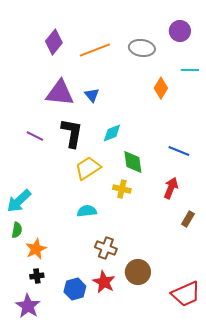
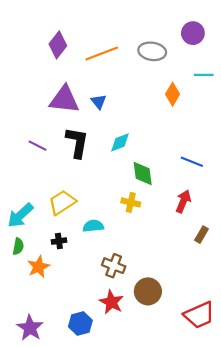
yellow trapezoid: (88, 168) -> (62, 202), moved
black cross: (37, 276) -> (59, 241), moved
blue hexagon: (75, 289) -> (80, 324), moved

